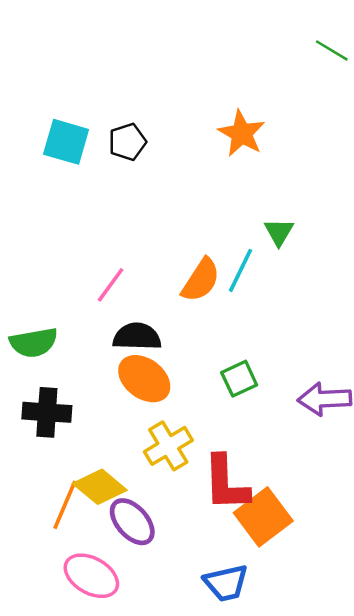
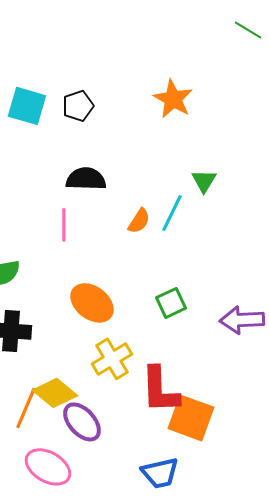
orange semicircle: (201, 280) -> (139, 221), size x0.7
pink line: (111, 285) -> (64, 225), turned -36
black semicircle: (137, 337) -> (86, 179), moved
orange square: (263, 517) -> (191, 418), turned -33

